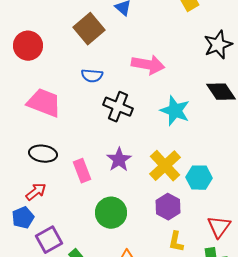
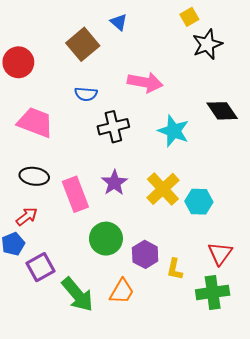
black star: (218, 45) -> (207, 44), moved
black cross: (118, 107) -> (113, 127), turned -36
pink rectangle: (82, 171) -> (75, 194), size x1.4
purple hexagon: (168, 207) -> (145, 254), moved

